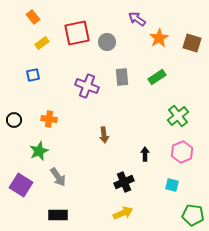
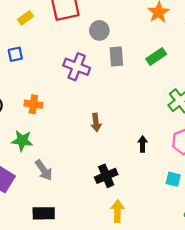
gray circle: (107, 42) -> (99, 30), moved
green star: (39, 151) -> (22, 141), turned 30
black cross: (124, 182) -> (106, 176), moved
yellow arrow: (123, 213) -> (118, 211), turned -66

